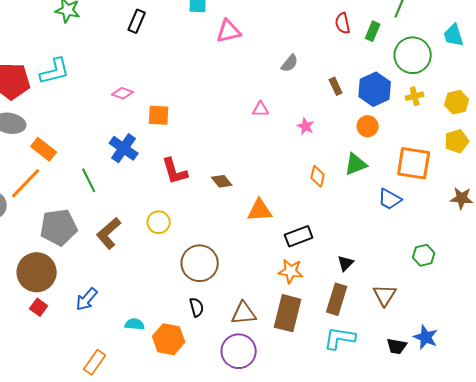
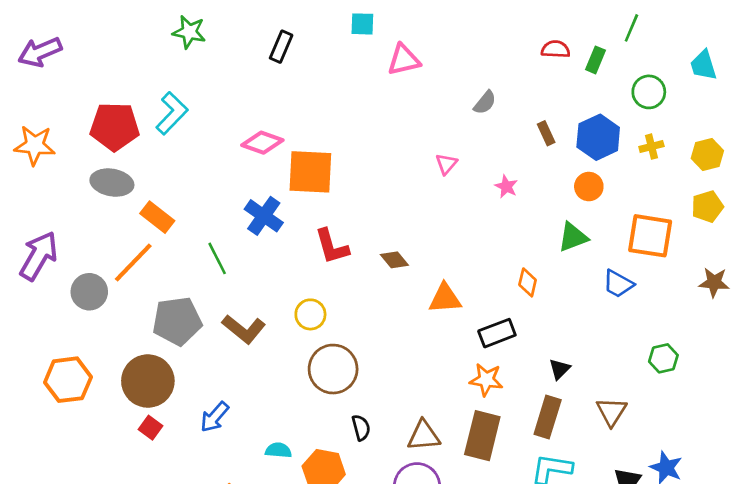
red semicircle: (343, 23) -> (556, 49), turned 105
green circle: (413, 55) -> (649, 92), size x0.7
cyan L-shape: (55, 71) -> (172, 113), turned -32
pink diamond: (123, 93) -> (262, 143), size x1.4
pink triangle: (261, 109) -> (446, 164), turned -48
orange square: (159, 115) -> (310, 172), size x1.6
orange diamond: (318, 176) -> (528, 282), moved
brown L-shape: (109, 233) -> (244, 329), turned -100
brown circle: (200, 263) -> (333, 369), moved

